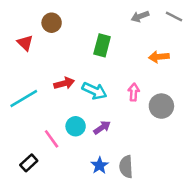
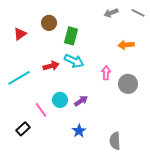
brown circle: (52, 23) -> (49, 23), moved
red triangle: (25, 43) -> (20, 34), turned 40
green rectangle: (102, 45) -> (71, 36), moved
cyan arrow: (94, 91) -> (74, 61), moved
gray semicircle: (126, 167) -> (115, 141), moved

